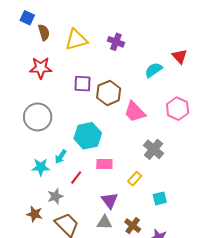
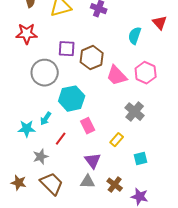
cyan semicircle: (154, 70) -> (135, 36), turned -36
pink hexagon: (178, 109) -> (146, 73), moved
gray circle: (38, 117) -> (45, 73), moved
pink rectangle: (104, 164) -> (88, 126), turned 63
brown star: (34, 214) -> (19, 183), moved

